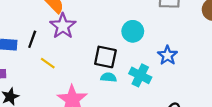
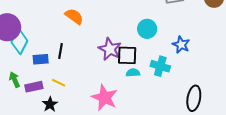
purple star: (63, 26) -> (110, 49), moved
yellow line: (48, 63) -> (59, 83), moved

